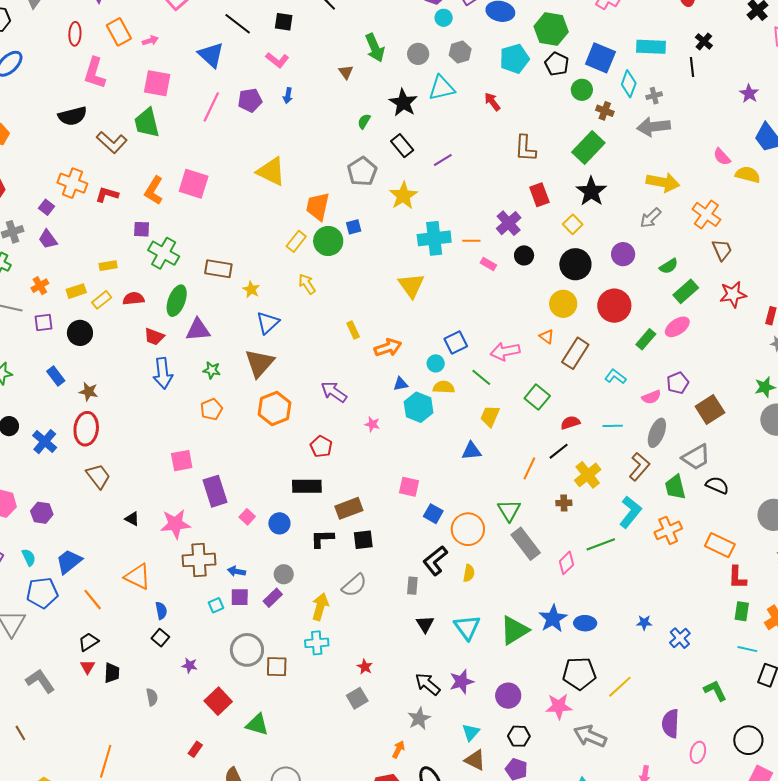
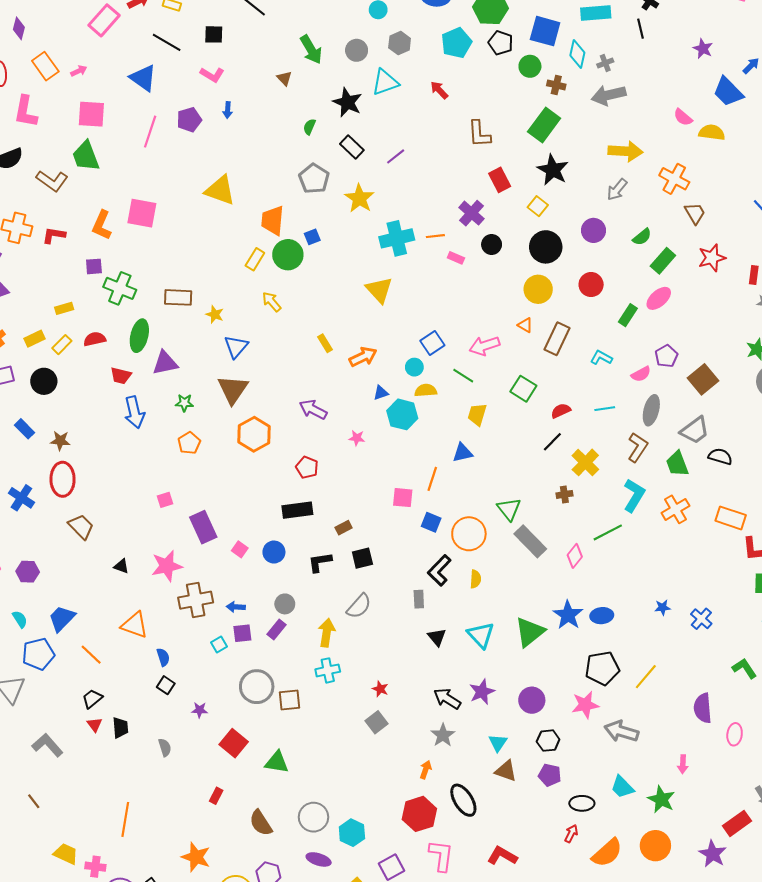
red circle: (614, 306) -> (591, 285), size x0.7
pink square: (182, 461) -> (165, 500), size x0.7
orange line: (529, 468) -> (432, 479), moved
brown rectangle: (349, 508) -> (344, 528), size x0.6

